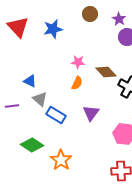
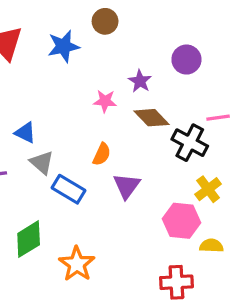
brown circle: (90, 14) -> (105, 21), moved
purple star: (119, 19) -> (140, 81), moved
orange semicircle: (77, 83) -> (102, 154), moved
green diamond: (32, 145) -> (29, 239), turned -65

